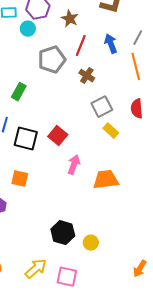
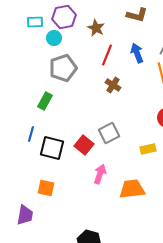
gray pentagon: (52, 60) -> (63, 68), moved
gray square: (102, 107) -> (109, 133), moved
yellow rectangle: (111, 131) -> (148, 149), moved, turned -56

